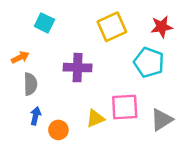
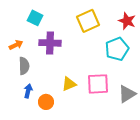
red star: (162, 27) -> (127, 21), turned 30
cyan pentagon: (149, 62) -> (117, 49), turned 30
purple cross: (78, 68) -> (50, 43), moved
yellow triangle: (95, 118) -> (69, 84), moved

